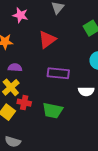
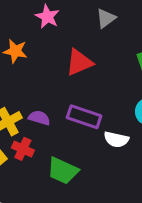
purple semicircle: (15, 68) -> (39, 118), moved
white semicircle: (86, 91) -> (116, 139), moved

